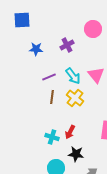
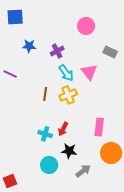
purple cross: (67, 45) -> (57, 51), moved
purple line: (49, 77) -> (10, 74), moved, turned 48
yellow cross: (75, 98) -> (68, 95), turned 30

